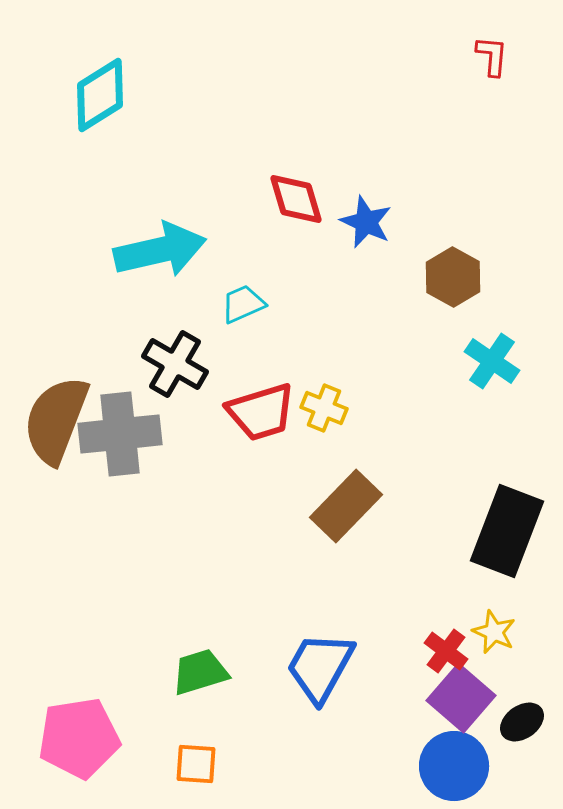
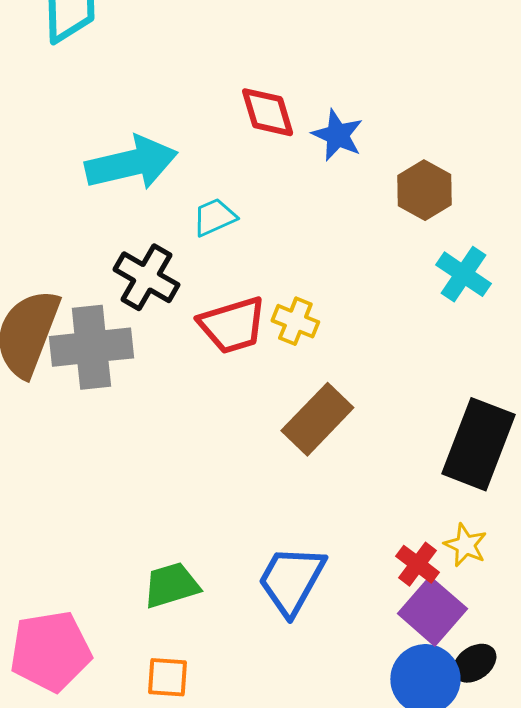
black ellipse: (522, 722) -> (474, 663), moved

